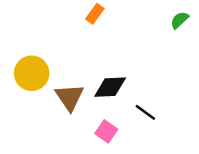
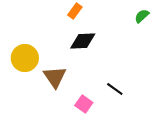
black diamond: (110, 87) -> (83, 41), moved

